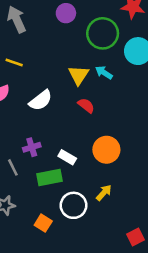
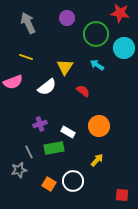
yellow triangle: (79, 75) -> (65, 67), moved
gray line: (13, 167) -> (29, 152), moved
white circle: (74, 205) -> (73, 181), moved
red square: (135, 237) -> (122, 195), turned 32

